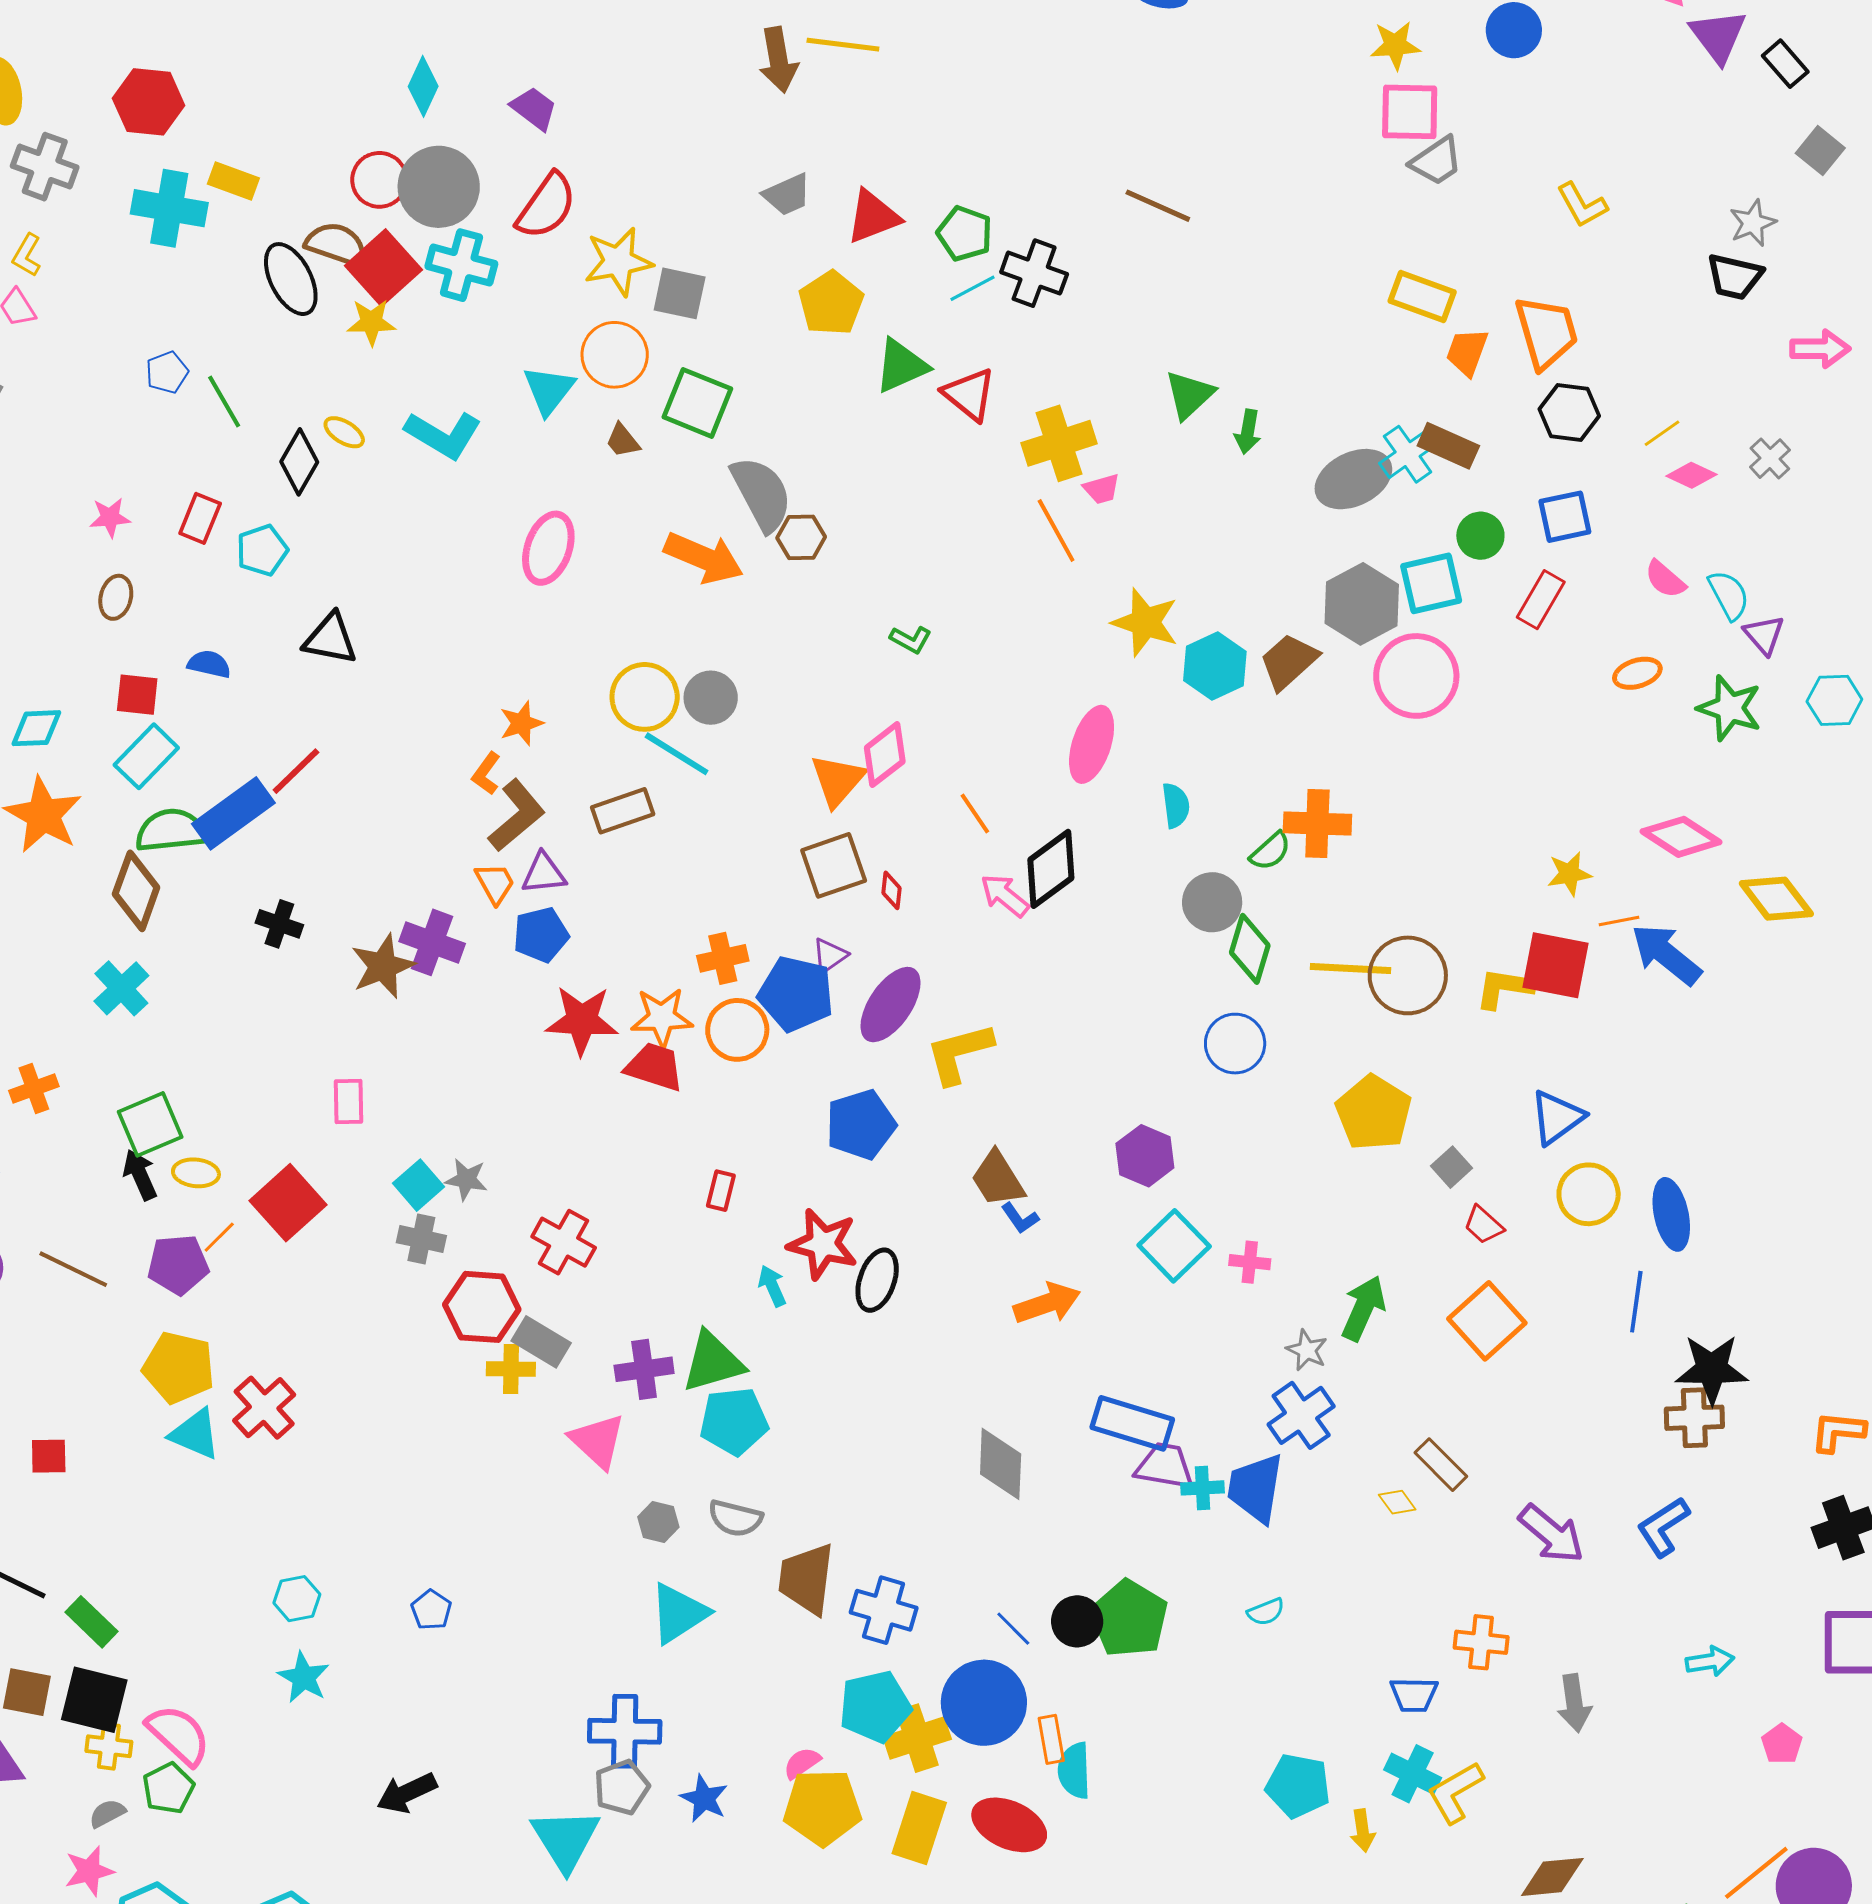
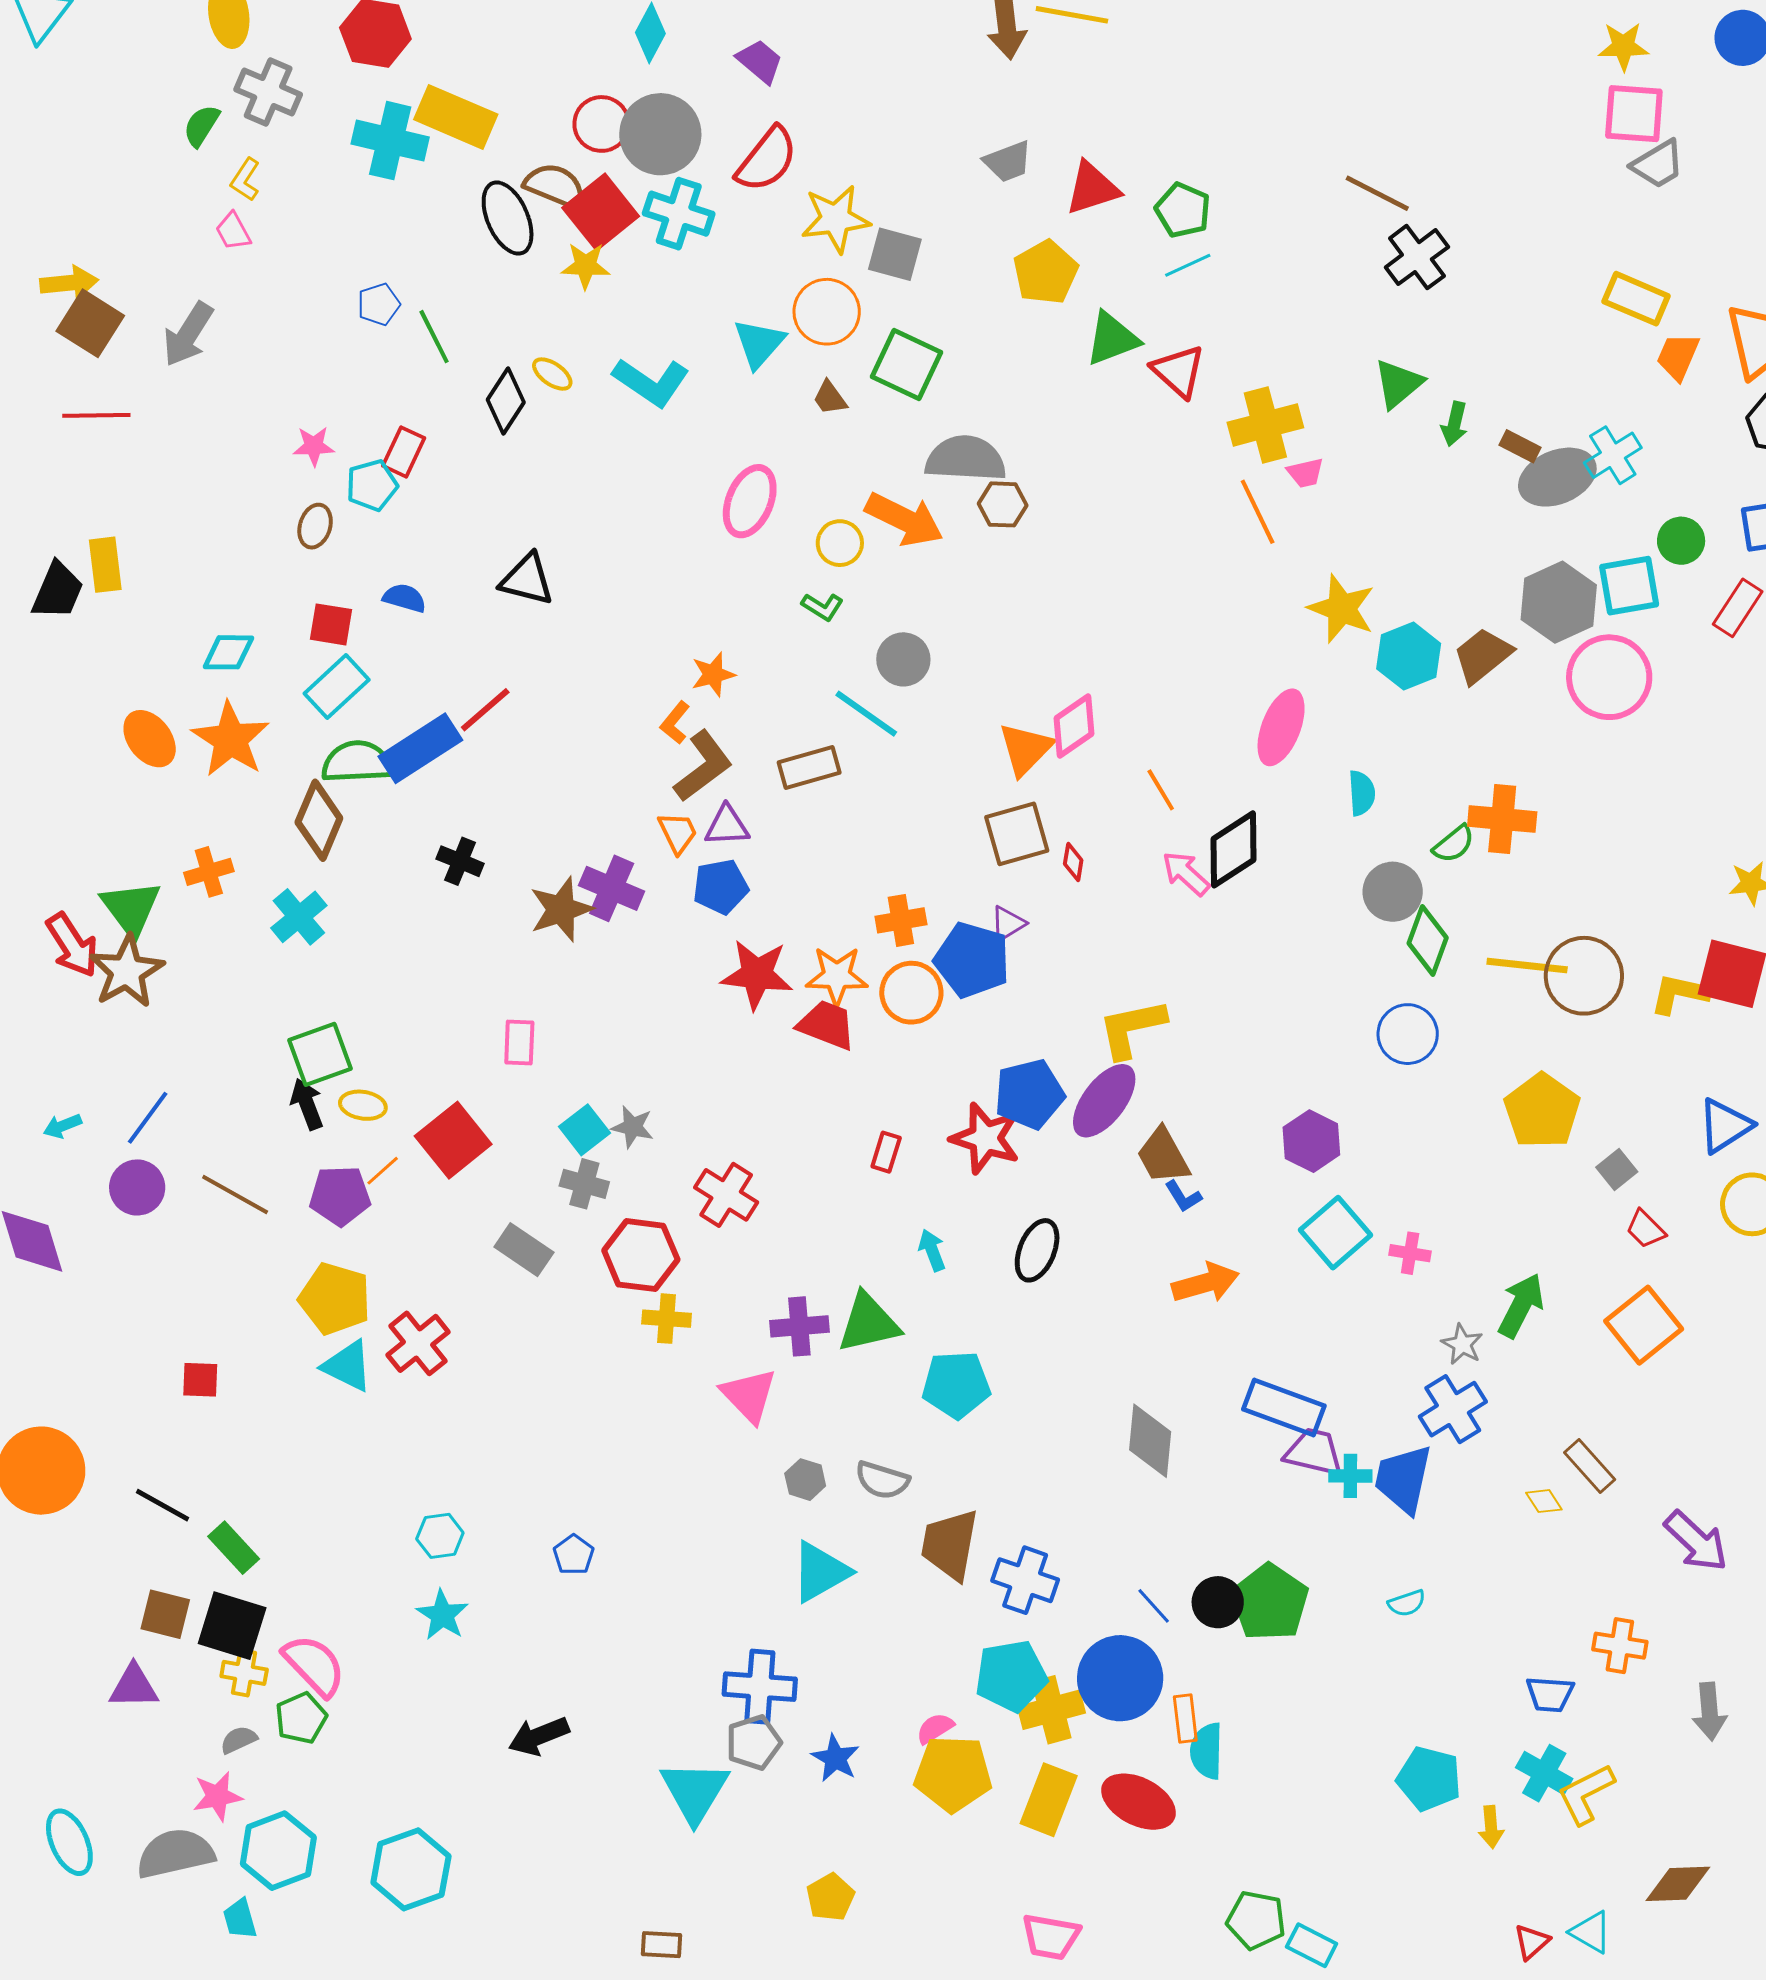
yellow rectangle: (233, 181) -> (456, 117), size x1.6
black cross: (1034, 273) -> (1417, 257), moved, turned 30
brown rectangle: (1448, 446) -> (1520, 446), moved, size x0.7
gray semicircle: (762, 494) -> (966, 459), turned -62
cyan pentagon: (262, 550) -> (372, 485), moved
green L-shape: (911, 640) -> (822, 607), moved
yellow circle: (645, 697) -> (840, 543), moved, size x0.7
purple ellipse: (890, 1005) -> (1104, 1101), moved
orange cross: (34, 1088) -> (209, 872), moved
red star: (823, 1244) -> (985, 1138), moved
gray rectangle: (541, 1342) -> (524, 1250), moved
cyan pentagon: (734, 1421) -> (956, 1385), moved

